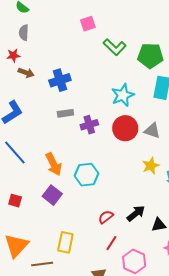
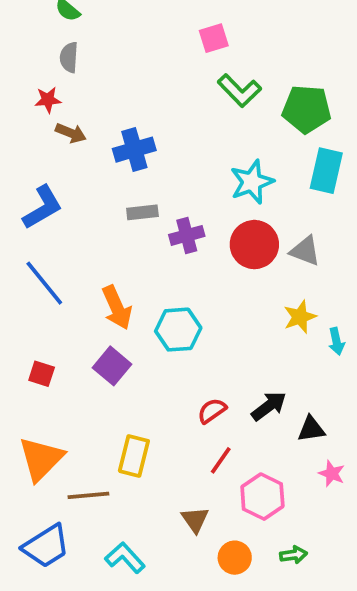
pink square: (88, 24) -> (214, 38), moved

